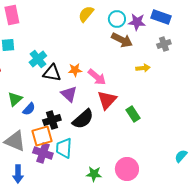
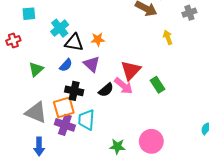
yellow arrow: (143, 68) -> (168, 37), turned -104
pink arrow: (97, 77) -> (124, 86), moved
blue semicircle: (29, 109) -> (66, 65), moved
black semicircle: (83, 119) -> (106, 90), size x0.7
black cross: (52, 120) -> (74, 91), turned 30

